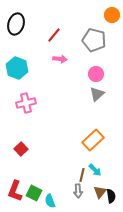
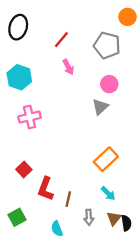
pink arrow: (60, 59) -> (68, 67), turned 56
gray triangle: (97, 94) -> (100, 107), moved
brown line: (82, 175) -> (68, 199), moved
red L-shape: (15, 191) -> (46, 189), moved
green square: (34, 193) -> (17, 217), moved, turned 35

